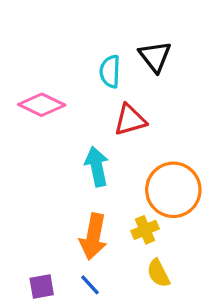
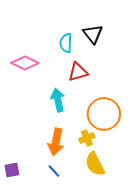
yellow semicircle: (158, 273) -> (95, 164), size x1.4
purple square: (42, 287) -> (12, 170), moved

